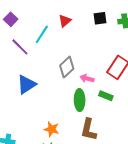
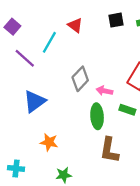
red triangle: (65, 21) -> (75, 25), turned -40
orange star: (52, 129) -> (49, 142), moved

